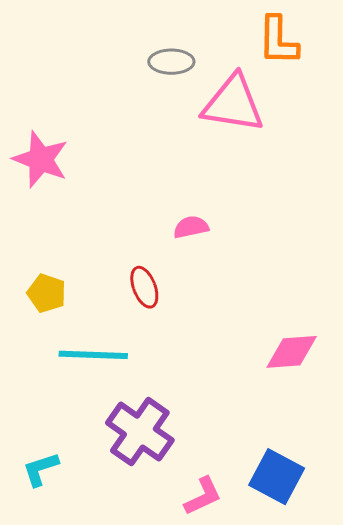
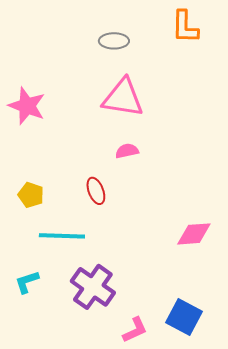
pink triangle: (233, 104) -> (123, 98), moved
cyan L-shape: (41, 469) -> (27, 282), moved

